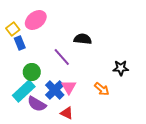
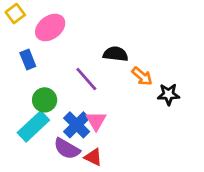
yellow square: (13, 29) -> (15, 14), moved
orange arrow: (102, 89) -> (142, 76), moved
purple semicircle: (37, 104) -> (67, 149), moved

